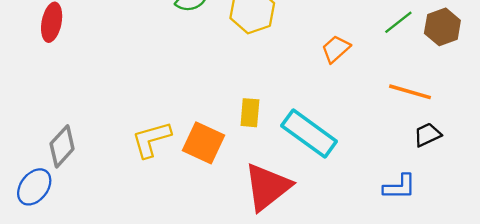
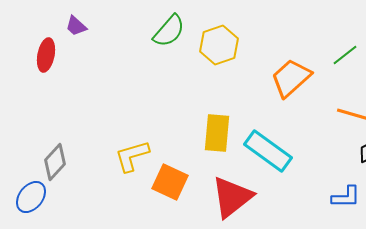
orange trapezoid: (336, 49) -> (291, 78), size x1.6
yellow rectangle: (250, 113) -> (217, 133), size x1.5
orange square: (204, 143) -> (170, 182), moved

